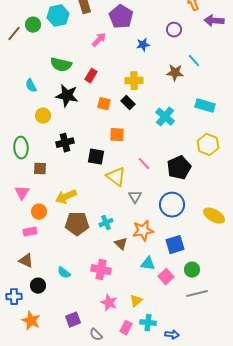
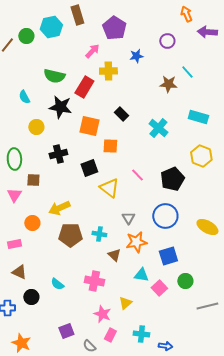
red rectangle: (91, 76) -> (84, 87), size x1.5
yellow cross: (134, 81) -> (108, 71), moved
orange square: (104, 104) -> (89, 126), moved, size x1.5
black square: (96, 157) -> (89, 168), turned -30
pink triangle: (22, 193) -> (14, 195), moved
gray triangle: (135, 197) -> (128, 218), moved
cyan cross: (106, 223) -> (99, 234), turned 32
pink rectangle: (30, 232) -> (14, 244), moved
gray line: (197, 294) -> (207, 306), moved
yellow triangle: (136, 301) -> (125, 303), moved
orange star: (31, 321) -> (21, 343), moved
pink rectangle: (126, 328) -> (110, 335), moved

